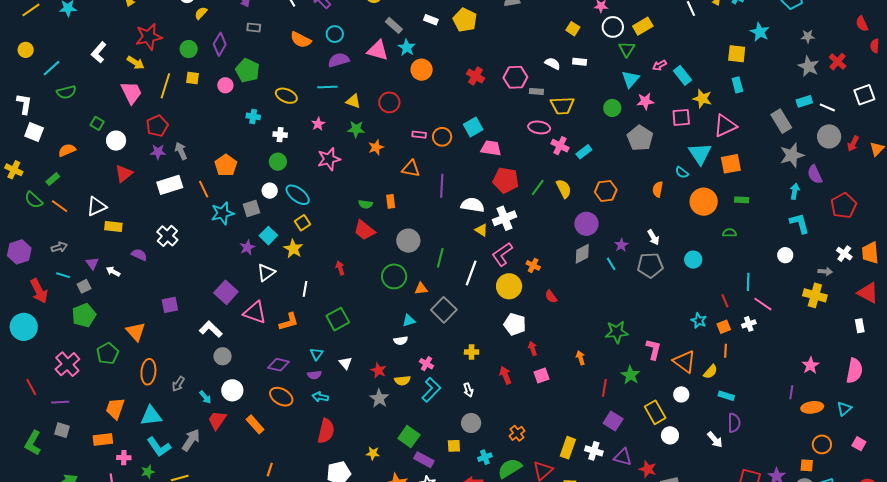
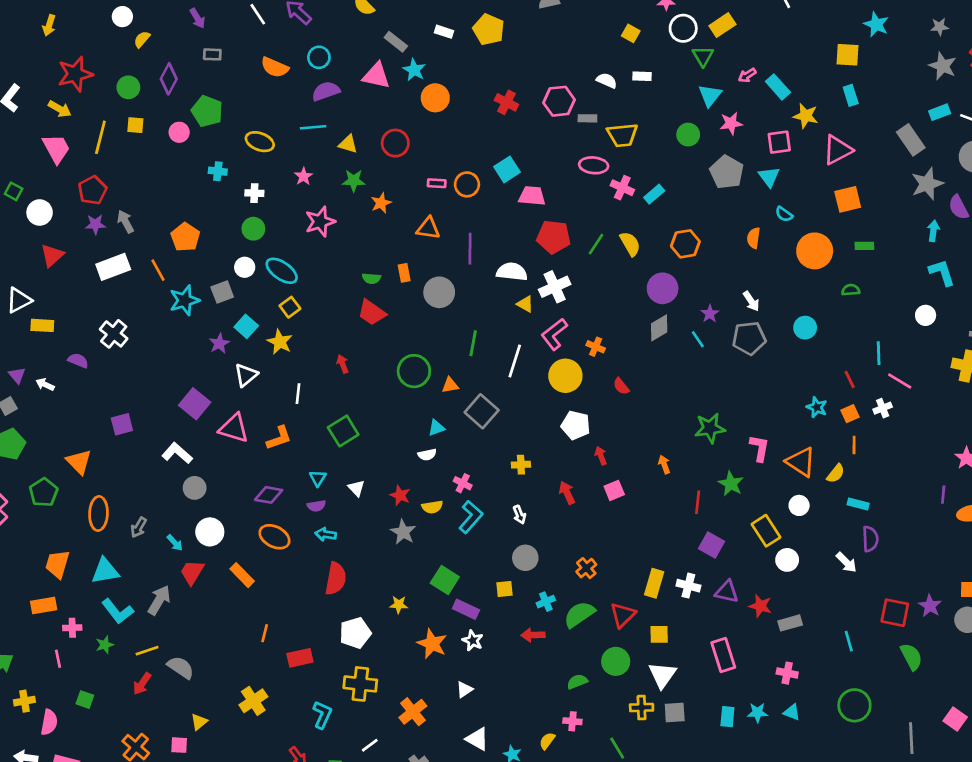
cyan triangle: (700, 154) -> (769, 177), moved, size x0.7
gray circle: (408, 241) -> (439, 292), moved

